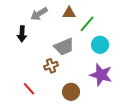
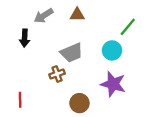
green line: (87, 24) -> (128, 27), moved
red line: (29, 89) -> (20, 100), moved, turned 40

